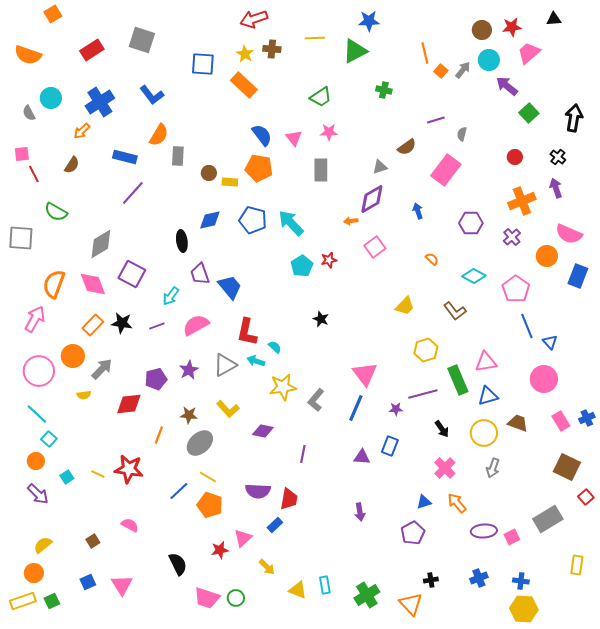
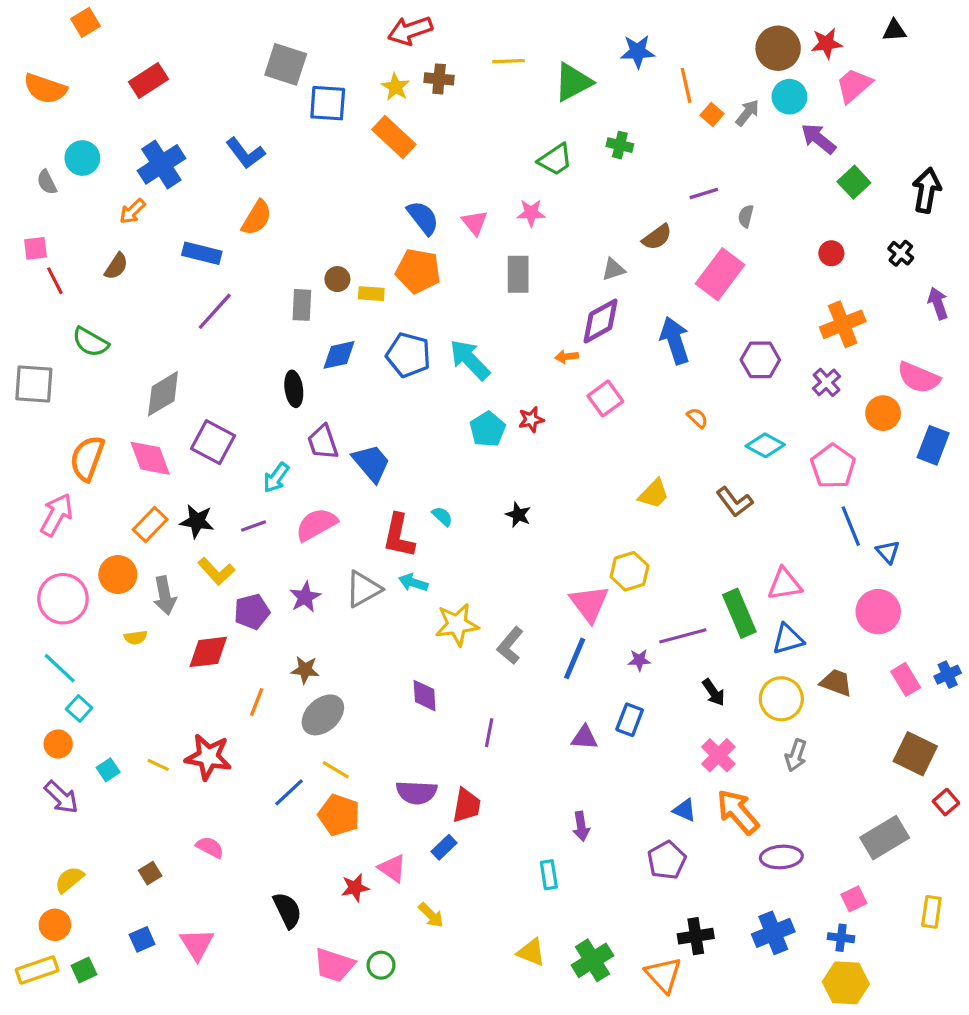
blue star: (369, 21) -> (638, 51), moved
brown circle: (482, 30) -> (778, 48), size x1.4
gray square: (142, 40) -> (286, 64), moved
green trapezoid: (321, 97) -> (555, 160), moved
gray rectangle: (178, 156) -> (302, 305), moved
purple arrow: (556, 188) -> (938, 303), moved
blue arrow: (418, 211) -> (675, 340), size x1.8
cyan semicircle: (275, 347) -> (442, 516), moved
yellow hexagon: (426, 350) -> (630, 571), moved
gray arrow: (102, 369) -> (165, 595), turned 125
yellow L-shape: (228, 409) -> (216, 571), moved
purple diamond: (263, 431) -> (425, 696), turned 75
blue triangle: (424, 502) -> (684, 810), turned 42
orange arrow: (457, 503) -> (738, 812), size x1.4
pink square: (512, 537) -> (854, 899), moved
pink triangle: (243, 538) -> (392, 868), turned -42
blue cross: (479, 578) -> (773, 933), size x1.4
black cross: (431, 580) -> (696, 936), size x1.5
cyan rectangle: (325, 585) -> (549, 875), moved
yellow triangle: (298, 590) -> (531, 952), moved

